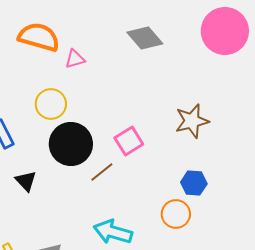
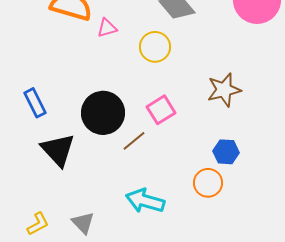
yellow circle: (51, 104) -> (155, 47), moved
black triangle: (26, 181) -> (58, 150), size x1.6

